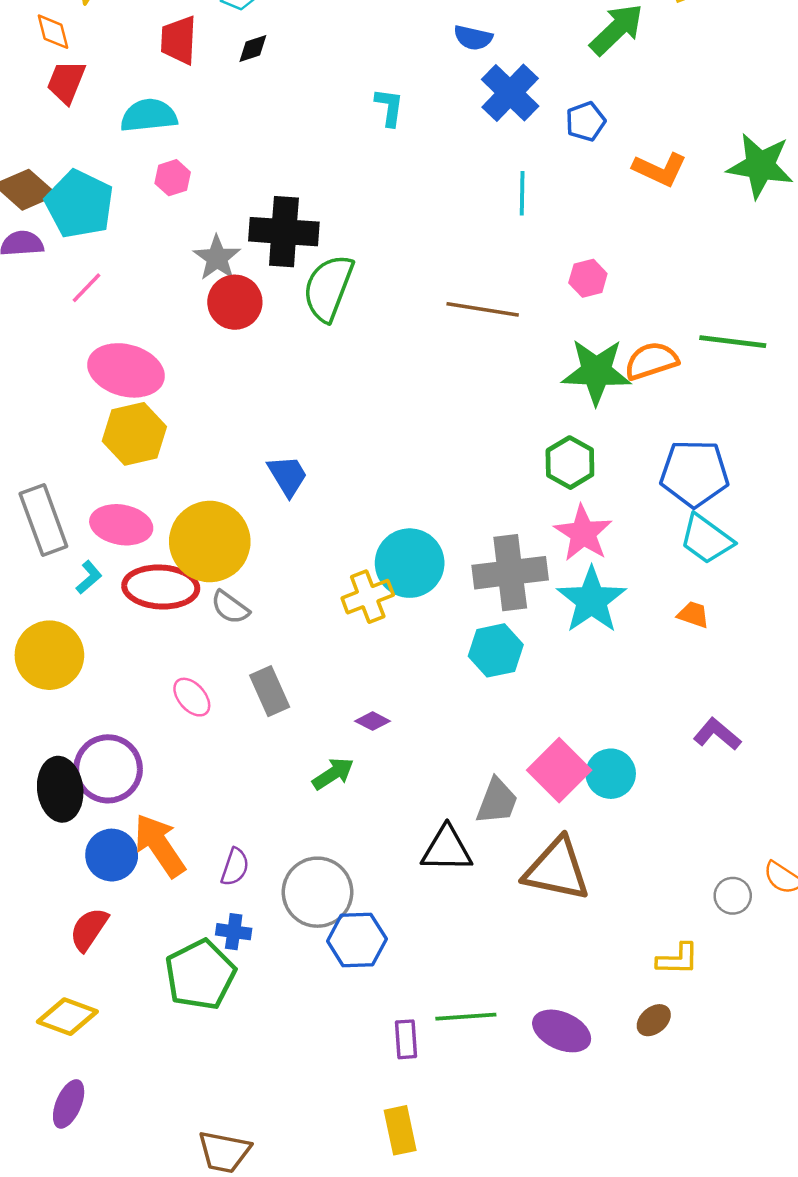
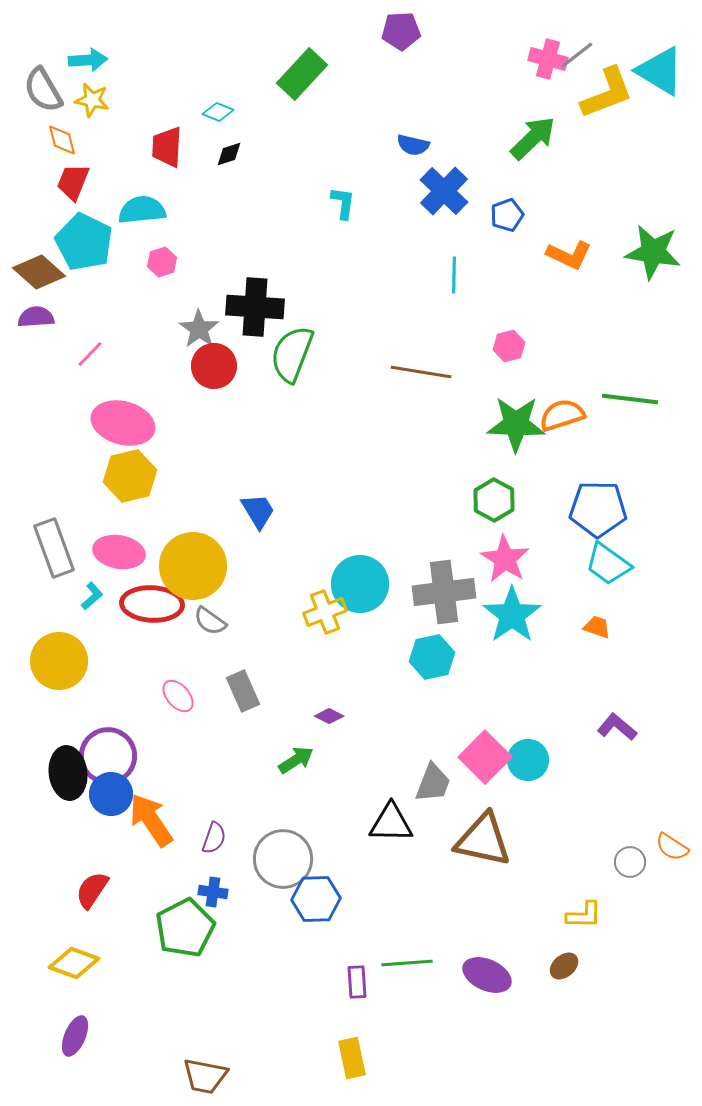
cyan pentagon: (79, 204) -> (84, 242), moved
blue circle: (112, 855) -> (111, 794), moved

